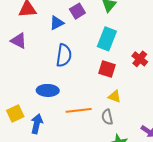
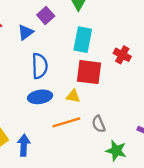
red square: (107, 69) -> (89, 72), size x1.4
blue ellipse: (48, 90) -> (40, 97), moved
yellow triangle: (114, 96) -> (73, 96), moved

